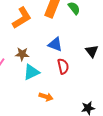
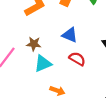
red semicircle: (63, 66) -> (77, 59), turned -49

